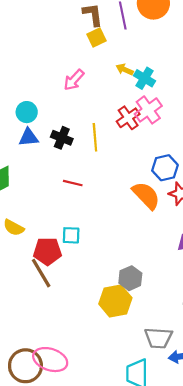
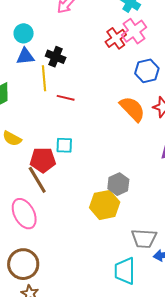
yellow line: (95, 137) -> (44, 78), moved
blue hexagon: (165, 168) -> (147, 71), moved
pink ellipse: (50, 360) -> (24, 214), moved, turned 44

